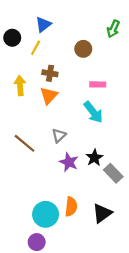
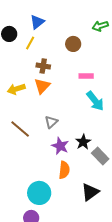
green arrow: (113, 29) -> (100, 26), turned 49
yellow arrow: (20, 86) -> (16, 89), moved, turned -102
cyan arrow: (93, 112) -> (95, 101), moved
orange semicircle: (71, 207) -> (64, 170), moved

